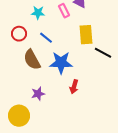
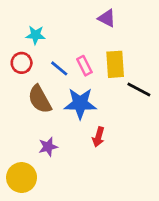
pink rectangle: (64, 11) -> (84, 66), moved
cyan star: (38, 13) -> (36, 35), moved

